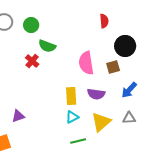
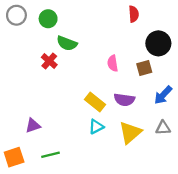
pink semicircle: (86, 63) -> (113, 63), size x0.6
yellow rectangle: (71, 96) -> (95, 102), turned -48
green line: (78, 141) -> (50, 155), moved

